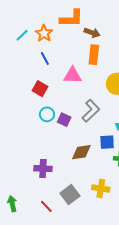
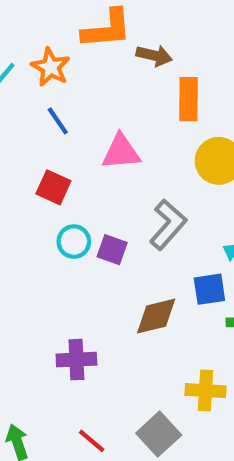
orange rectangle: (94, 55) -> (188, 99), moved
gray square: (70, 195) -> (159, 434), moved

